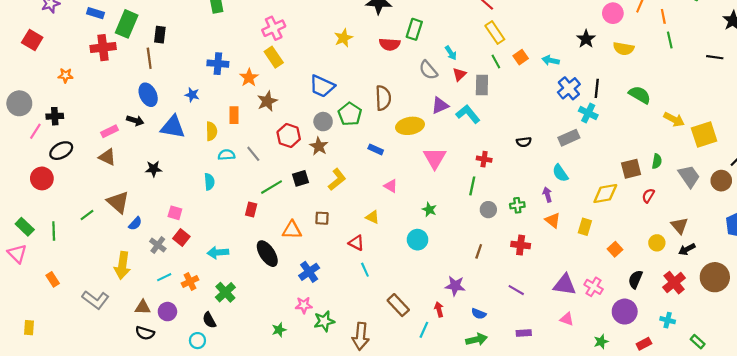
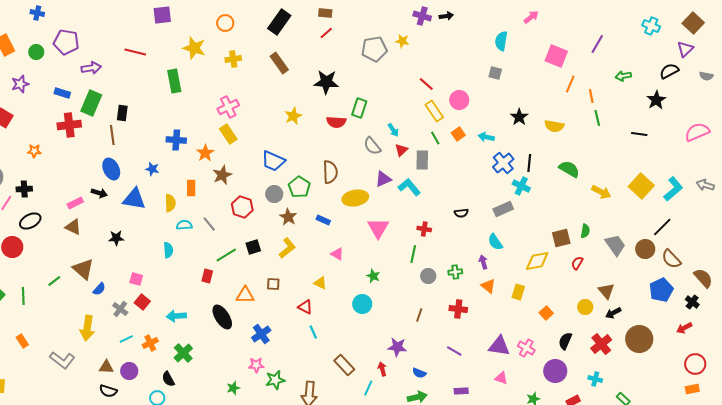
pink circle: (613, 13) -> (459, 100), moved
yellow square: (704, 134) -> (641, 186), moved, turned -30
brown star: (319, 146) -> (288, 217), moved

